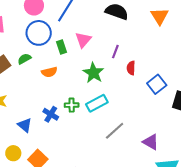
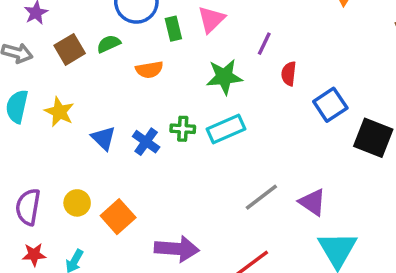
green star: (93, 73) -> (224, 77), turned 30
blue triangle: (25, 125) -> (103, 138), moved
gray line: (115, 131) -> (261, 197), moved

